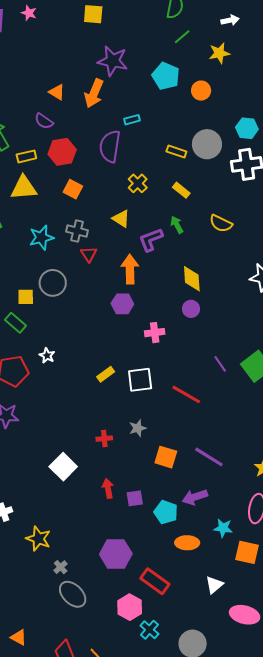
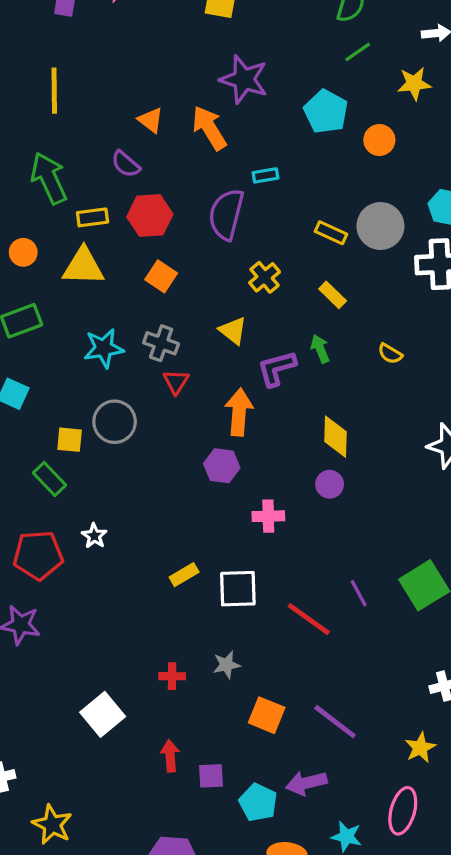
orange arrow: (94, 93) -> (209, 128), turned 120
yellow semicircle: (221, 223) -> (390, 354), size x0.7
purple line: (220, 364) -> (359, 593), moved

